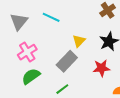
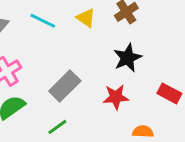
yellow triangle: (79, 41) -> (86, 18), moved, turned -40

